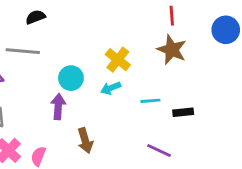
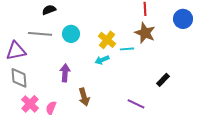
cyan circle: (71, 78) -> (71, 34), moved
cyan line: (150, 101) -> (127, 49), moved
black rectangle: (183, 112) -> (163, 80), moved, turned -40

